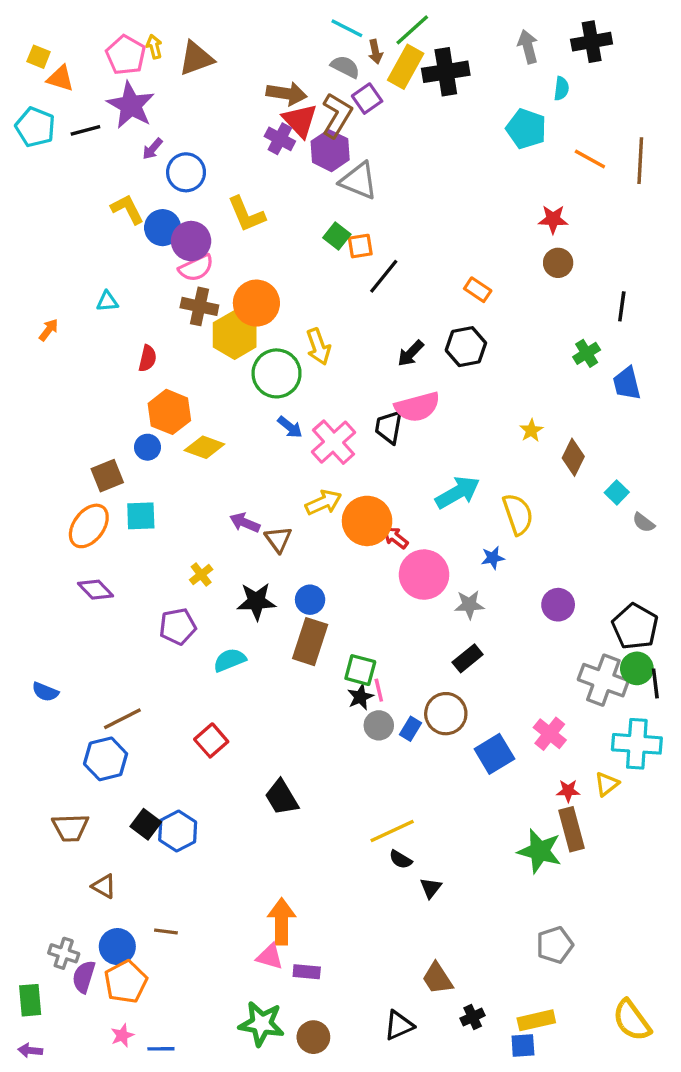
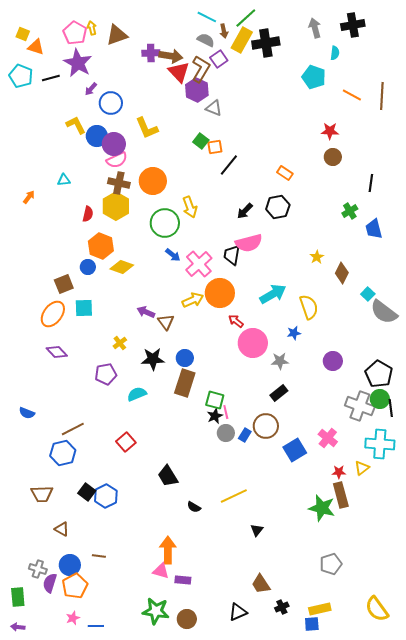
purple cross: (280, 139) -> (151, 53), moved, turned -30
gray triangle: (359, 181) -> (214, 108), size x0.7
yellow hexagon: (235, 335) -> (116, 206), moved
orange circle: (367, 521) -> (220, 293), moved
gray semicircle: (644, 523) -> (384, 312), size x2.0
black semicircle: (401, 859) -> (194, 507), moved

